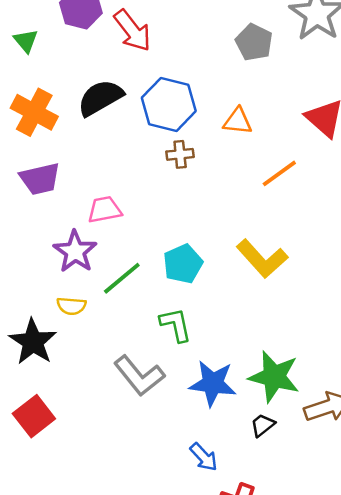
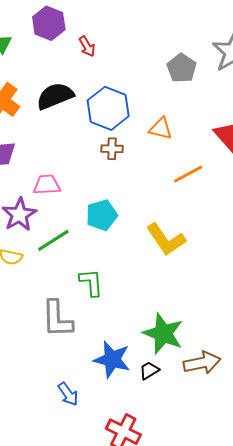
red arrow: (132, 31) -> (87, 46), size x0.6
cyan pentagon: (183, 264) -> (102, 215), moved
gray L-shape: (139, 376) -> (57, 319), turned 30
blue star: (213, 383) -> (112, 359), moved
blue arrow: (204, 457) -> (68, 394), moved

